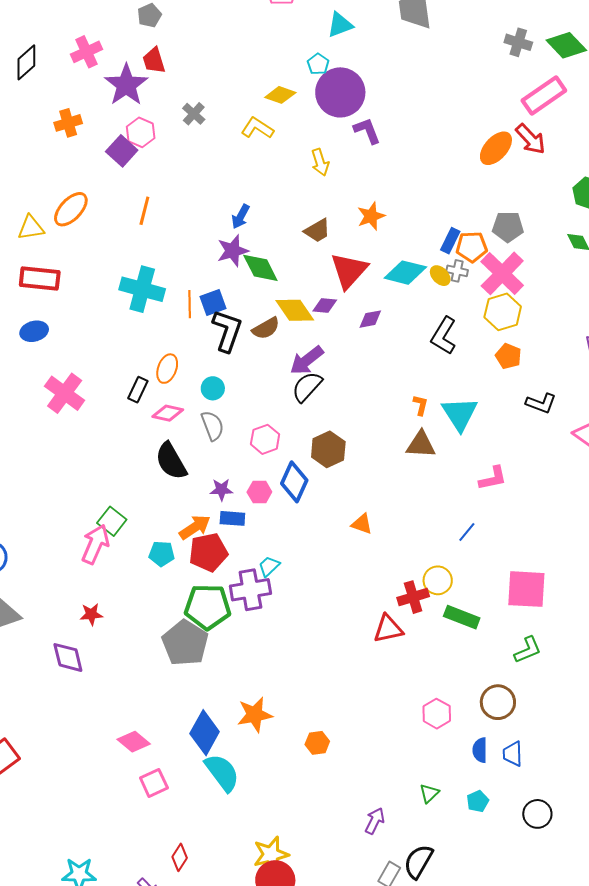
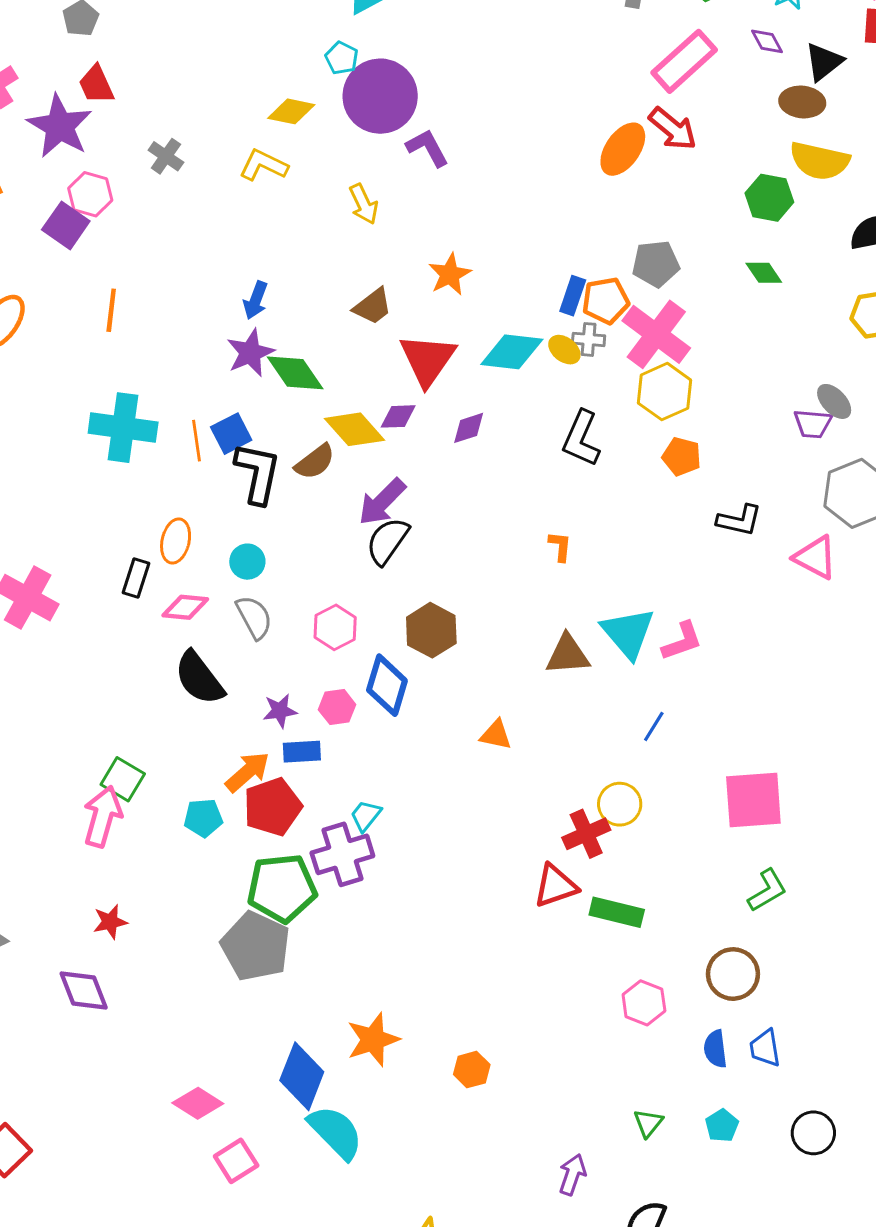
cyan triangle: (460, 414) -> (628, 633), moved
brown triangle: (421, 445) -> (568, 655), moved
green rectangle: (462, 617) -> (617, 912), moved

